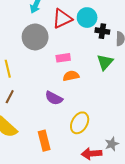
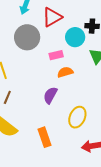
cyan circle: (87, 18) -> (75, 37), moved
purple semicircle: (54, 98) -> (50, 95), turned 96

